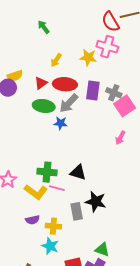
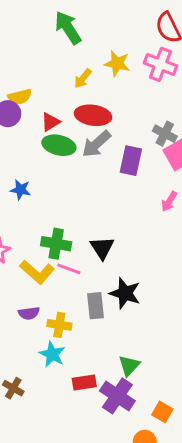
green arrow: (44, 27) -> (68, 28), size x1.6
yellow star: (88, 57) -> (117, 64), moved
red triangle: (41, 83) -> (51, 122), moved
purple rectangle: (93, 91) -> (131, 161), moved
blue star: (61, 123) -> (21, 190), moved
black triangle: (78, 172) -> (102, 248), turned 36
green triangle: (102, 250) -> (129, 366), turned 49

